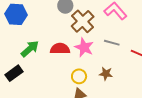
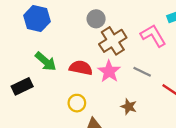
green arrow: (30, 49) -> (46, 61), turned 72
yellow circle: (79, 76) -> (77, 103), moved

